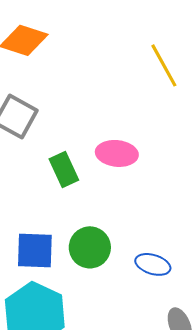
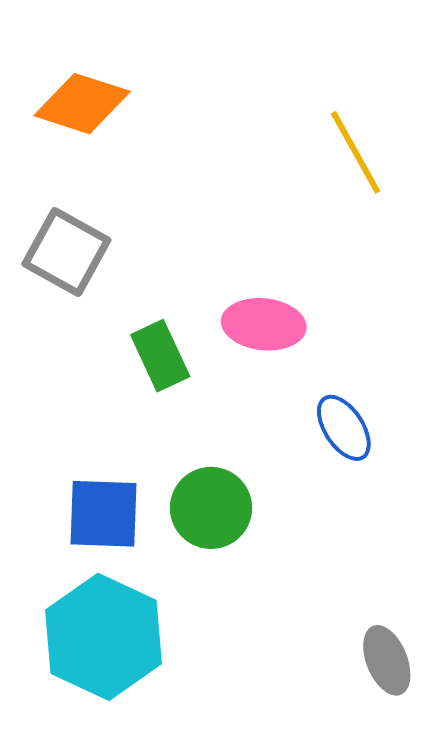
blue ellipse: (153, 264) -> (344, 428), moved, turned 40

